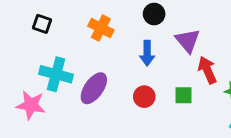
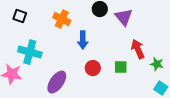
purple triangle: (188, 41) -> (124, 17), moved
blue arrow: (147, 53) -> (83, 40), moved
purple ellipse: (94, 88) -> (57, 82), moved

